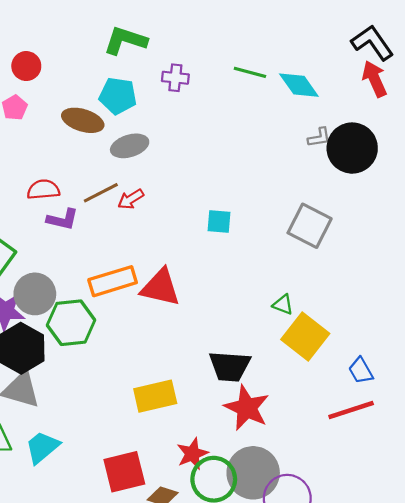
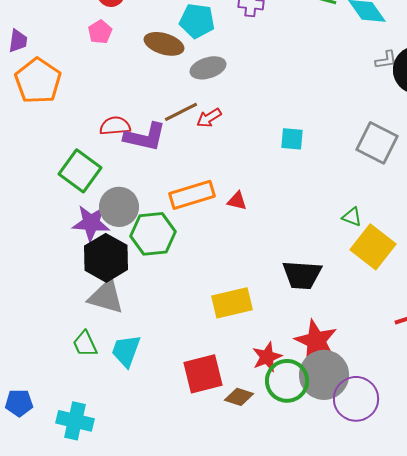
red semicircle: (43, 190) -> (115, 126), moved
purple L-shape: (63, 219) -> (145, 137), size x1.4
red triangle: (160, 288) -> (237, 201), size x0.5
red star: (247, 408) -> (316, 341), moved
cyan trapezoid: (42, 447) -> (126, 351), turned -30

